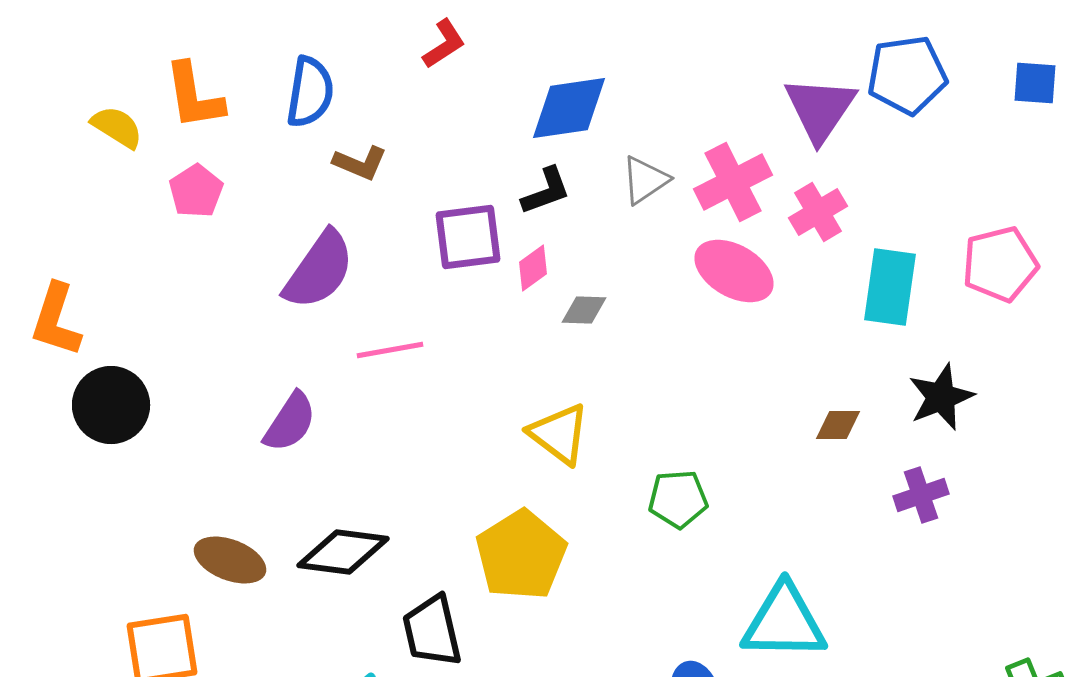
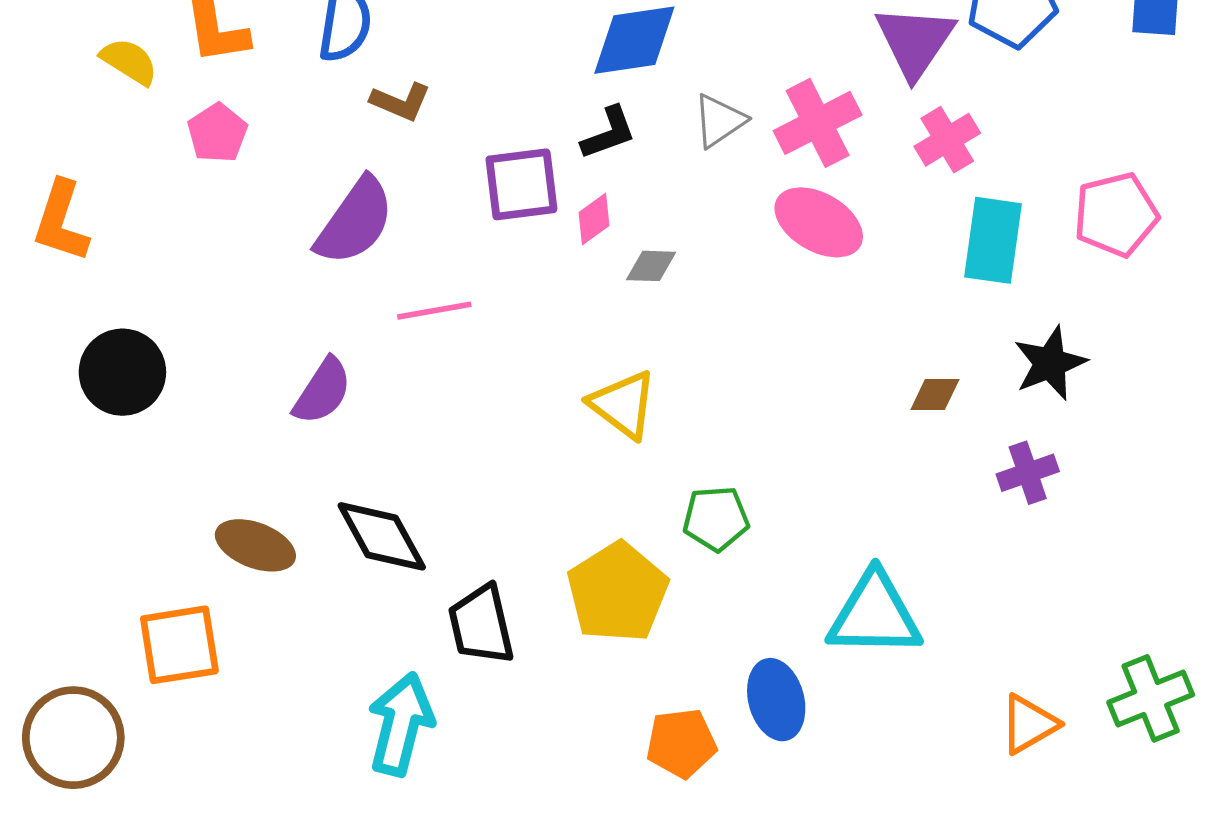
pink cross: (818, 212) -> (947, 140), moved
orange L-shape: (56, 320) -> (61, 221), moved
green pentagon: (678, 499) -> (716, 519), moved
black diamond: (343, 552) -> (382, 536), turned 54
yellow pentagon: (521, 555) -> (618, 592), moved

